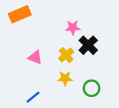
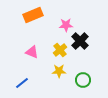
orange rectangle: (20, 14) -> (33, 15), moved
blue line: (33, 97) -> (22, 83), moved

